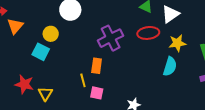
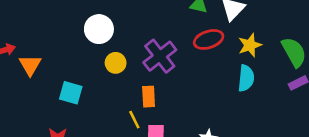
yellow circle: (51, 34) -> (116, 63), moved

